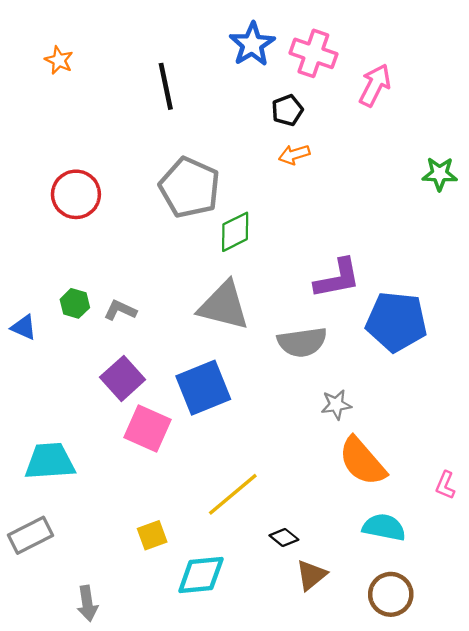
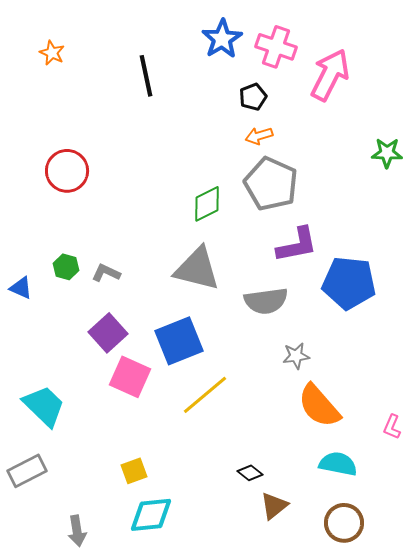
pink arrow: (375, 85) -> (330, 75), size x1.4
gray pentagon: (190, 188) -> (271, 184), moved
cyan trapezoid: (50, 461) -> (44, 406), turned 48
yellow line: (233, 494) -> (205, 395), moved
cyan diamond: (201, 575) -> (151, 515), moved

